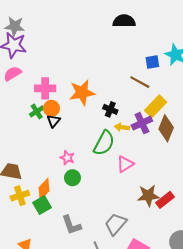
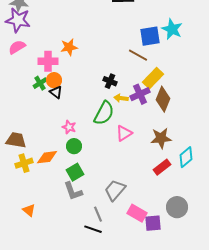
blue square: (152, 62) -> (150, 36), size x1.5
orange star: (82, 93) -> (69, 47), moved, size x0.7
black triangle: (54, 121) -> (56, 92), turned -32
orange diamond: (44, 189) -> (47, 157), turned 40
brown star: (148, 196) -> (161, 138), moved
green square: (42, 205) -> (75, 172), moved

